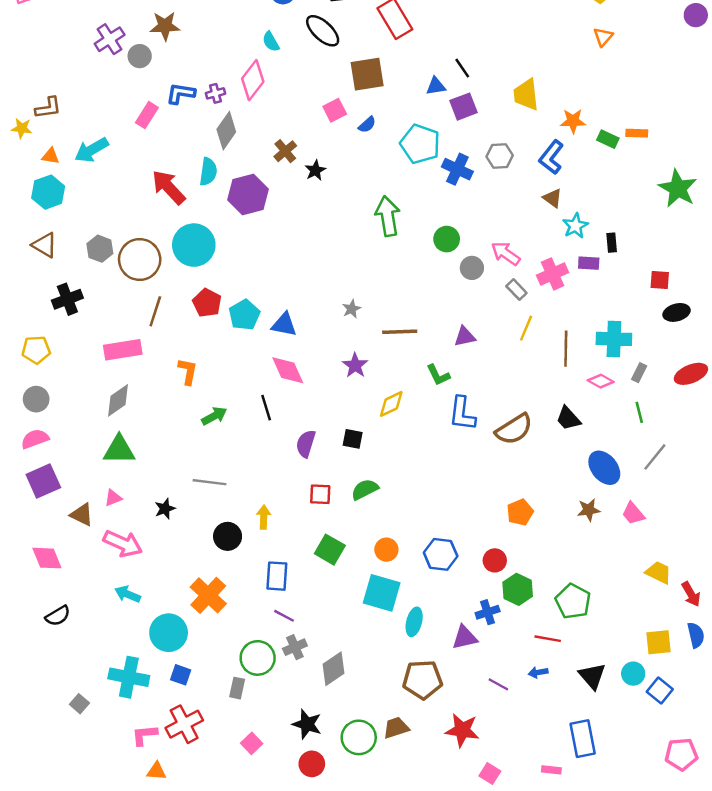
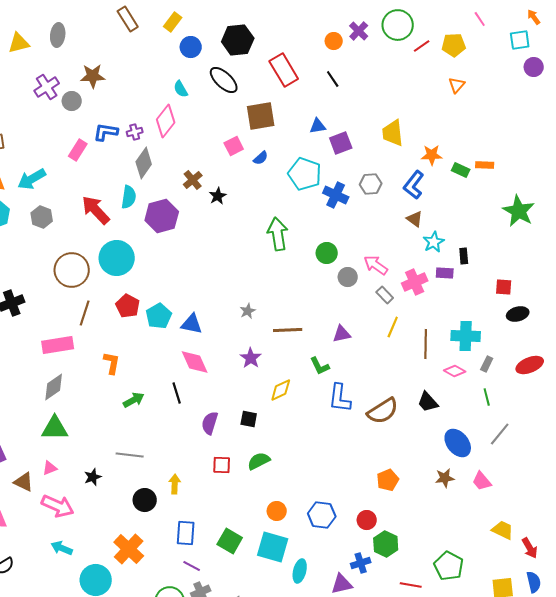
black line: (462, 68) -> (333, 79), moved
gray hexagon: (100, 249) -> (42, 217), moved
green square: (330, 550) -> (230, 541), moved
green pentagon: (573, 601) -> (449, 566), moved

